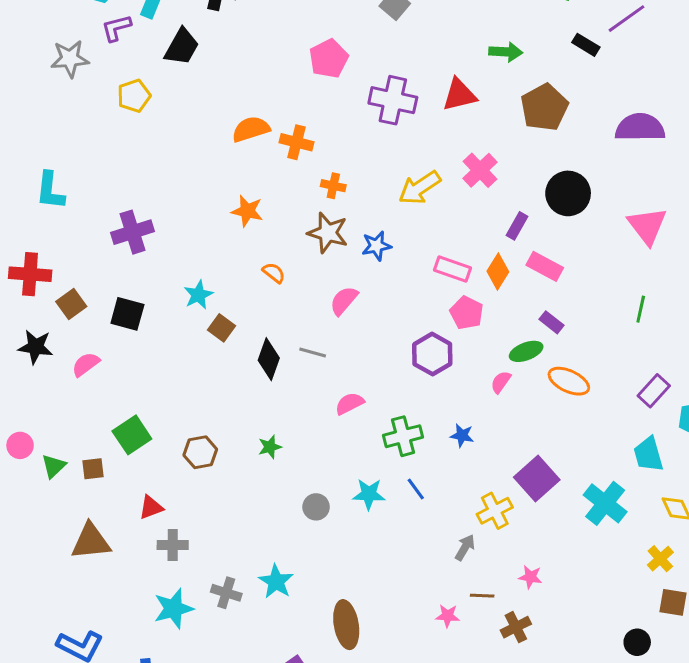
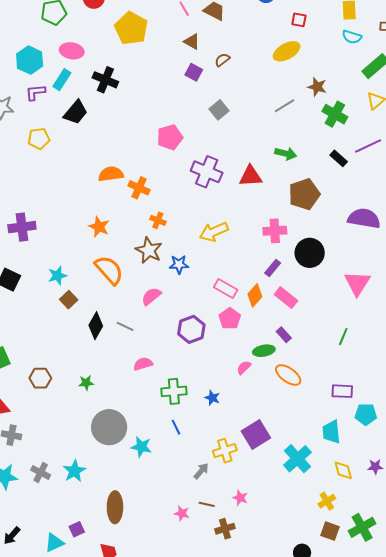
pink cross: (480, 170) -> (275, 231), moved, turned 30
orange semicircle: (274, 273) -> (109, 270), size x2.0
purple hexagon: (432, 354) -> (191, 329), moved
purple rectangle: (654, 391) -> (342, 391), turned 40
cyan star: (369, 494) -> (141, 447), moved
gray circle: (316, 507) -> (109, 427), size x2.0

